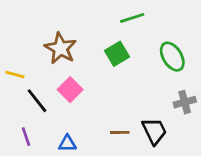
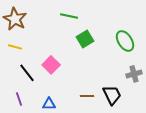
green line: (132, 18) -> (69, 16), moved, turned 30
brown star: (60, 48) -> (15, 19), moved
yellow line: (15, 75) -> (15, 47), moved

